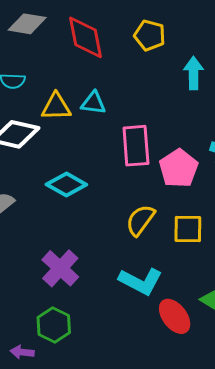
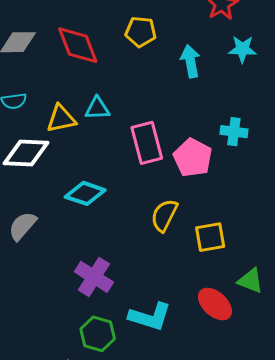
yellow square: (188, 229) -> (210, 237), moved
cyan L-shape: (141, 281) -> (150, 317), moved

